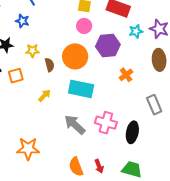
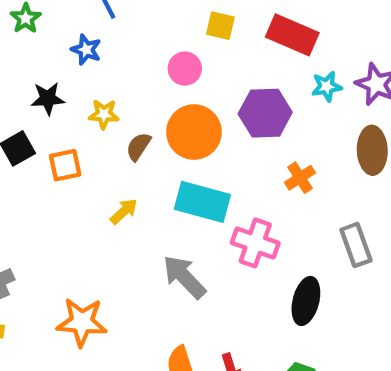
pink circle: (84, 26) -> (185, 69), moved
brown semicircle: (50, 65) -> (138, 147), turned -136
pink cross: (106, 123) -> (255, 243), moved

